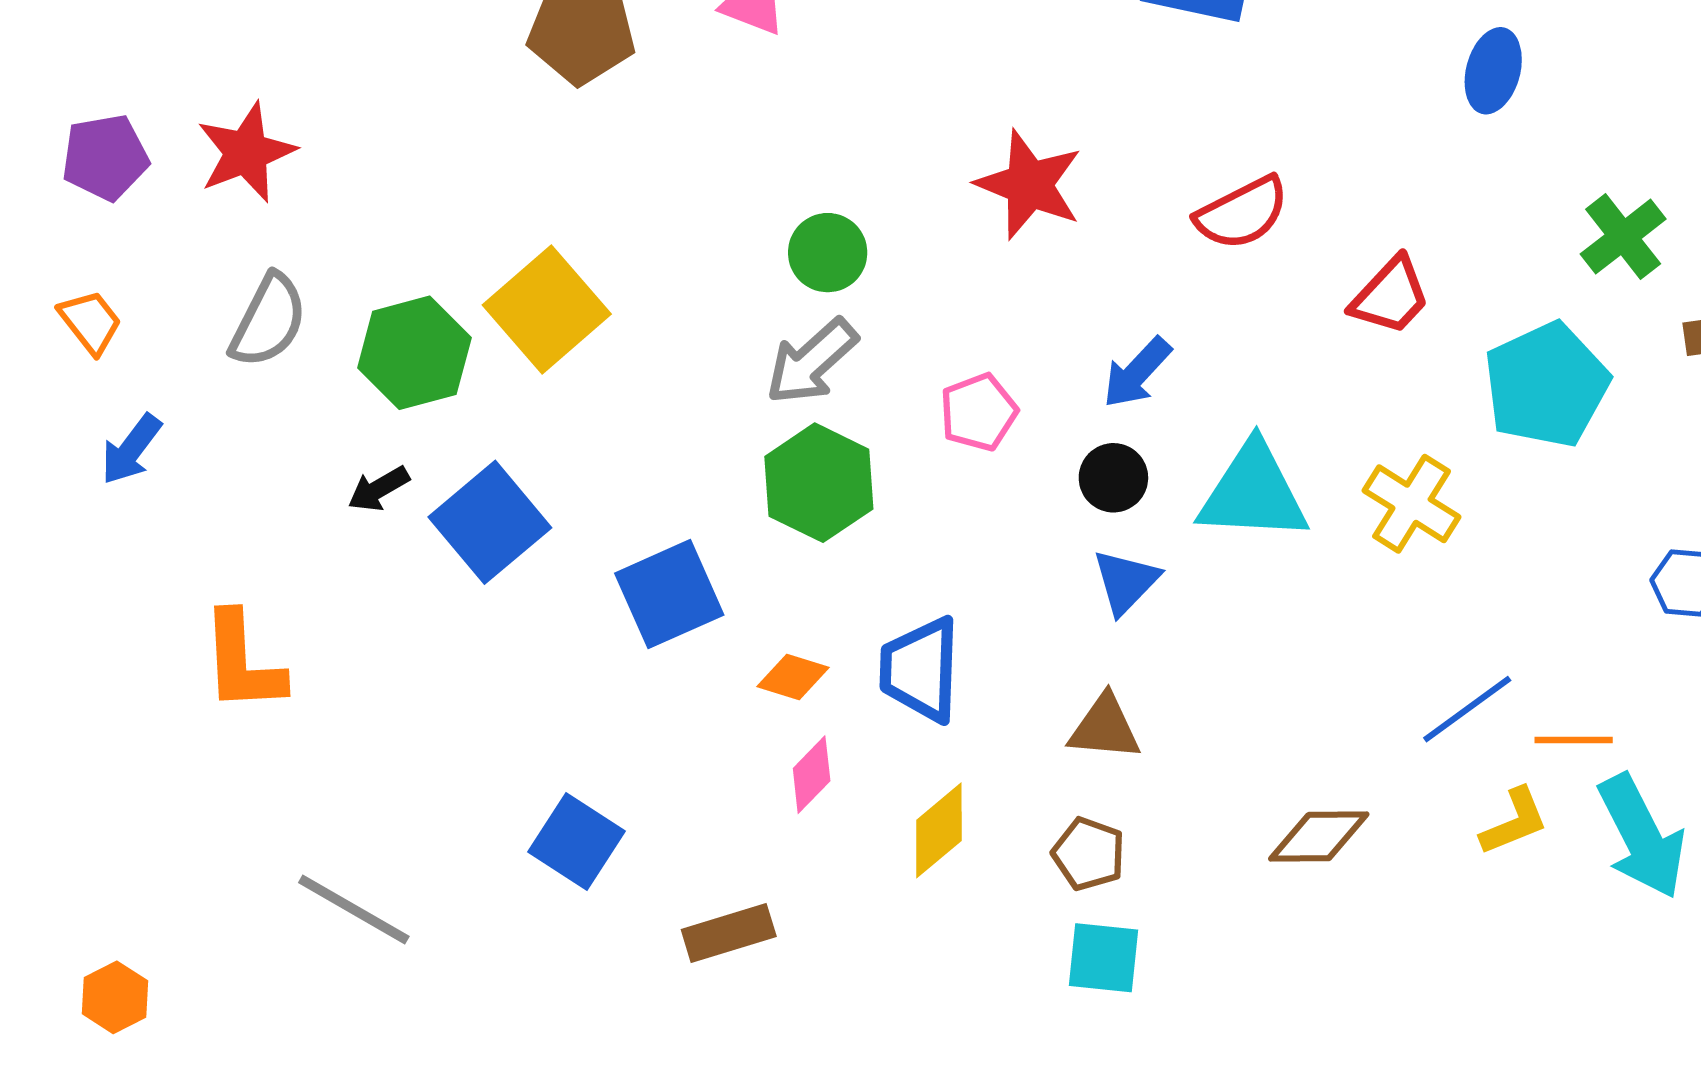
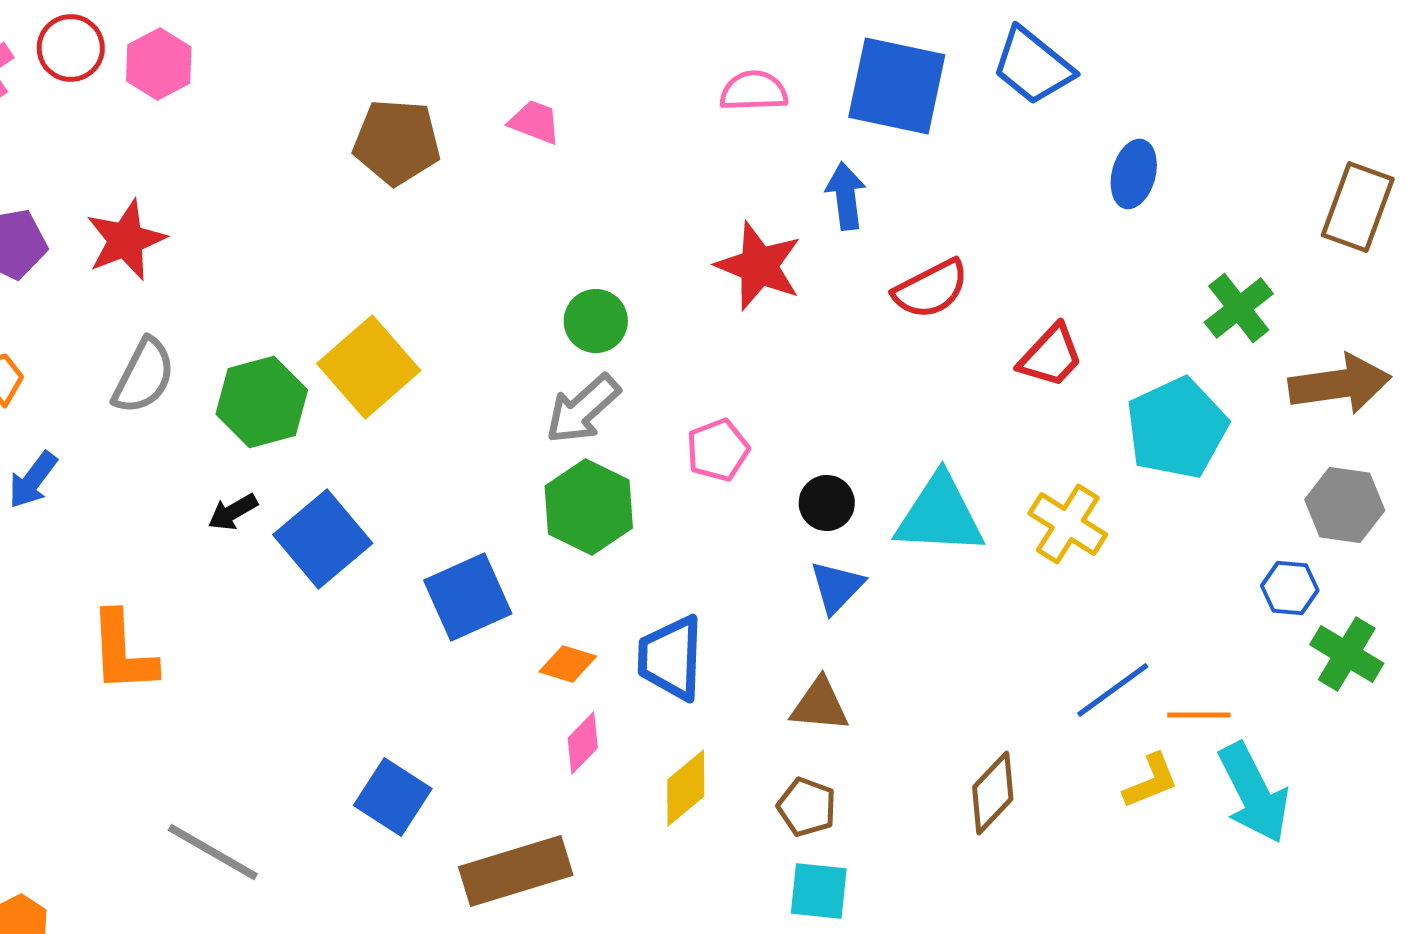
blue arrow: (1137, 373) -> (846, 196), moved, turned 130
brown diamond: (1319, 837) -> (993, 793), turned -46
brown rectangle: (729, 933) -> (516, 871), size x1.5

